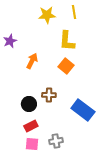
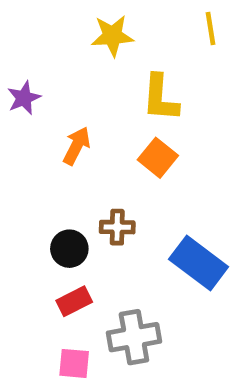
yellow line: (74, 12) -> (211, 29), moved
gray cross: (56, 141) -> (134, 337), size x1.5
pink square: (32, 144) -> (74, 363), moved

